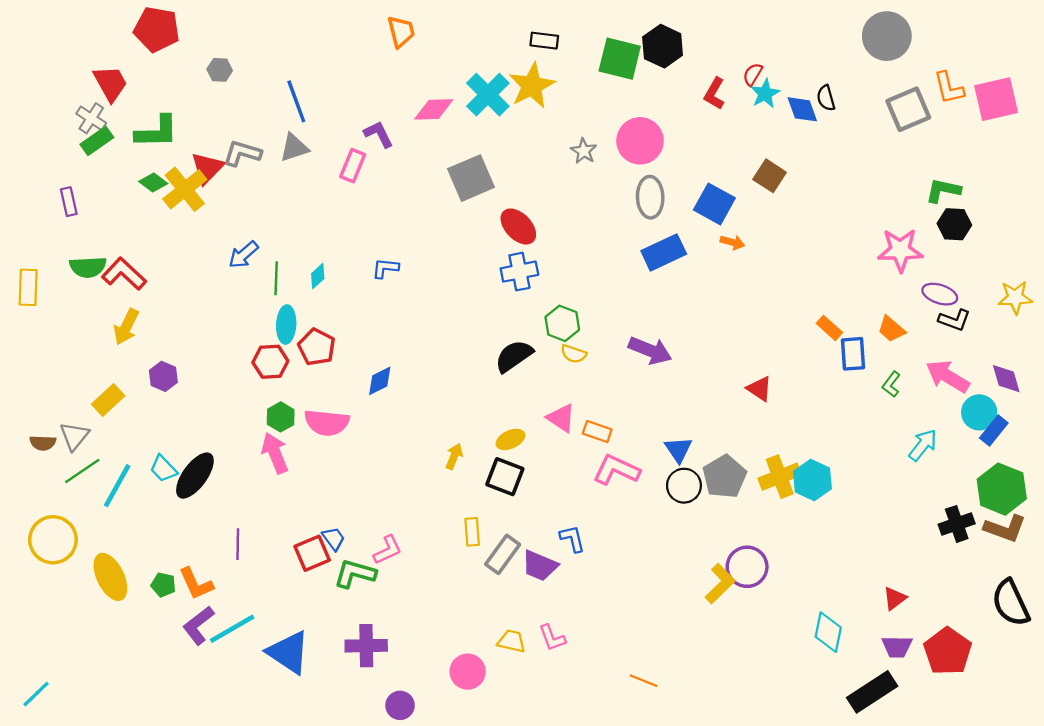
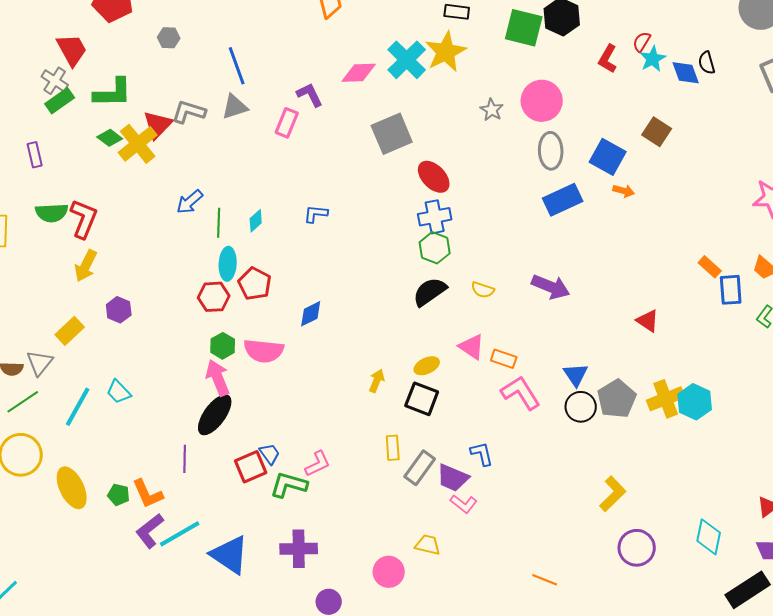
red L-shape: (124, 274) -> (84, 219), turned 69
green hexagon: (562, 323) -> (435, 248), moved
pink L-shape: (616, 470) -> (521, 393), turned 33
green line: (82, 471) -> (23, 402), moved
black ellipse: (195, 476) -> (215, 415), moved
purple circle: (747, 567) -> (637, 548), moved
pink L-shape: (552, 638) -> (464, 504), moved, turned -32

